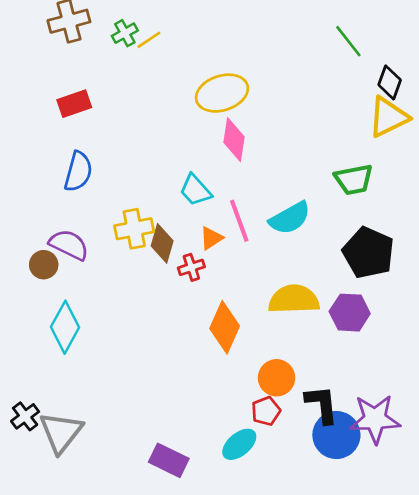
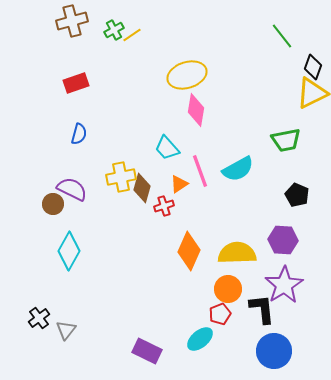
blue semicircle: (78, 172) -> (79, 134), size x0.7
black pentagon: (368, 253) -> (297, 195), size x0.6
yellow semicircle: (294, 299) -> (237, 253), moved
purple star: (375, 419) -> (284, 285), moved, turned -30
gray triangle: (61, 432) -> (66, 330), size x0.6
blue circle: (336, 435) -> (274, 351), moved

